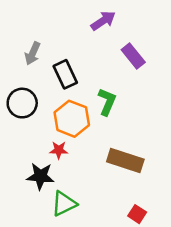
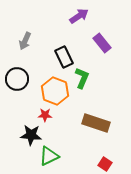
black rectangle: (65, 74) -> (64, 57), moved

